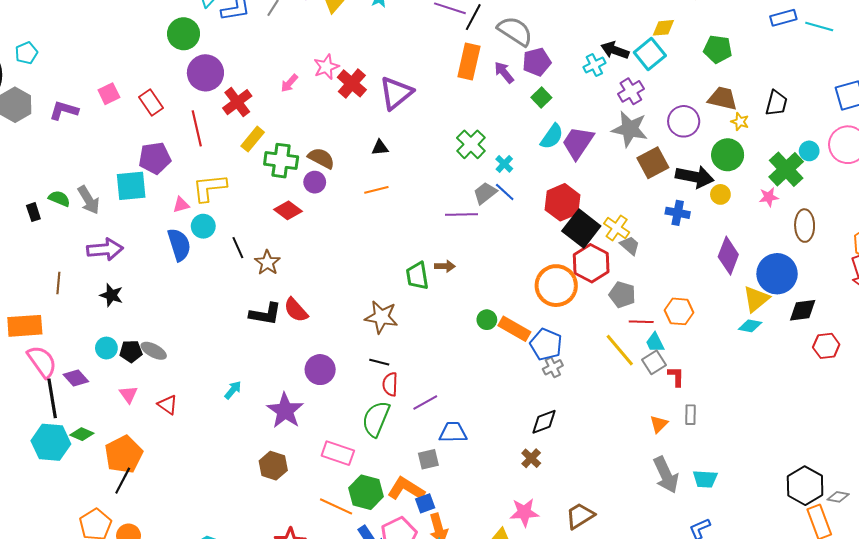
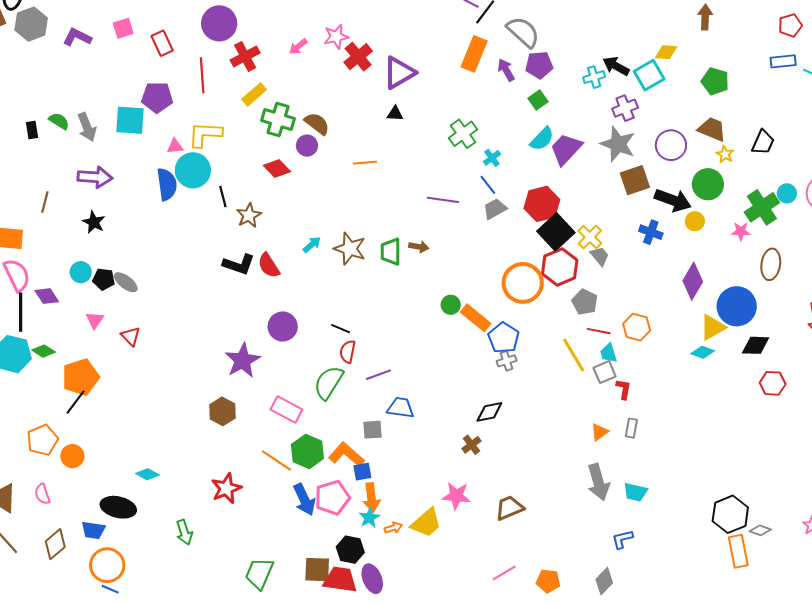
black triangle: (380, 148) -> (395, 114), moved
gray trapezoid: (485, 193) -> (495, 209), moved
cyan circle: (203, 226) -> (193, 170), size x1.5
brown star: (381, 317) -> (350, 249), moved
cyan arrow: (233, 390) -> (312, 245), moved

